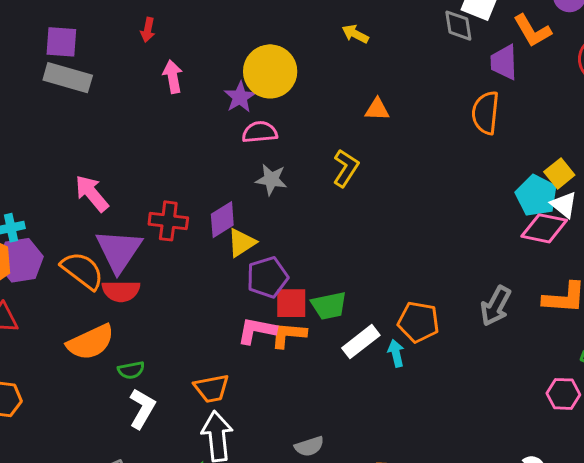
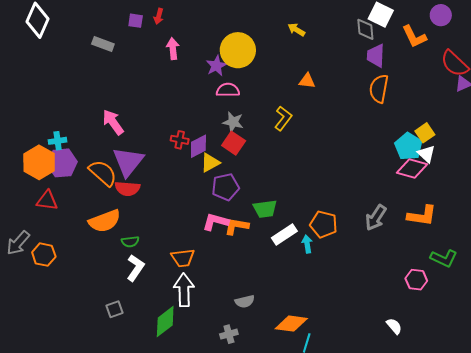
purple square: (61, 42) -> (136, 21), moved, size x0.7
purple trapezoid: (504, 62) -> (376, 56), moved
gray rectangle: (68, 78) -> (103, 44), size x0.7
red cross: (168, 221) -> (180, 140), moved, size x0.7
red square: (291, 303) -> (234, 143), moved, turned 30

